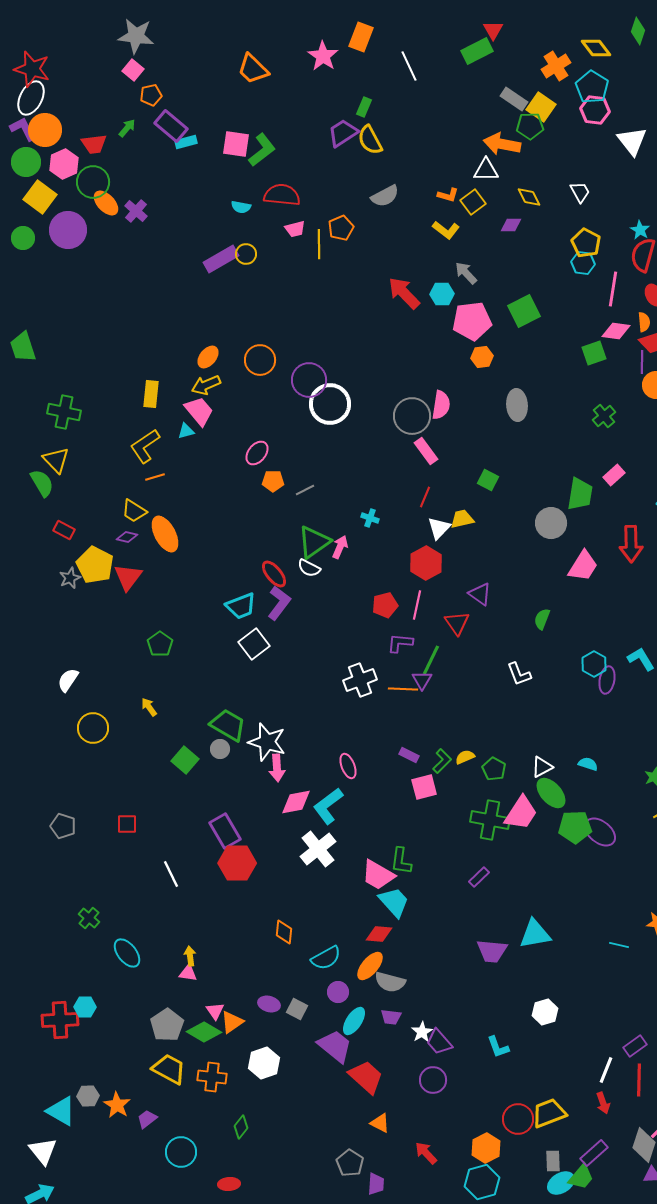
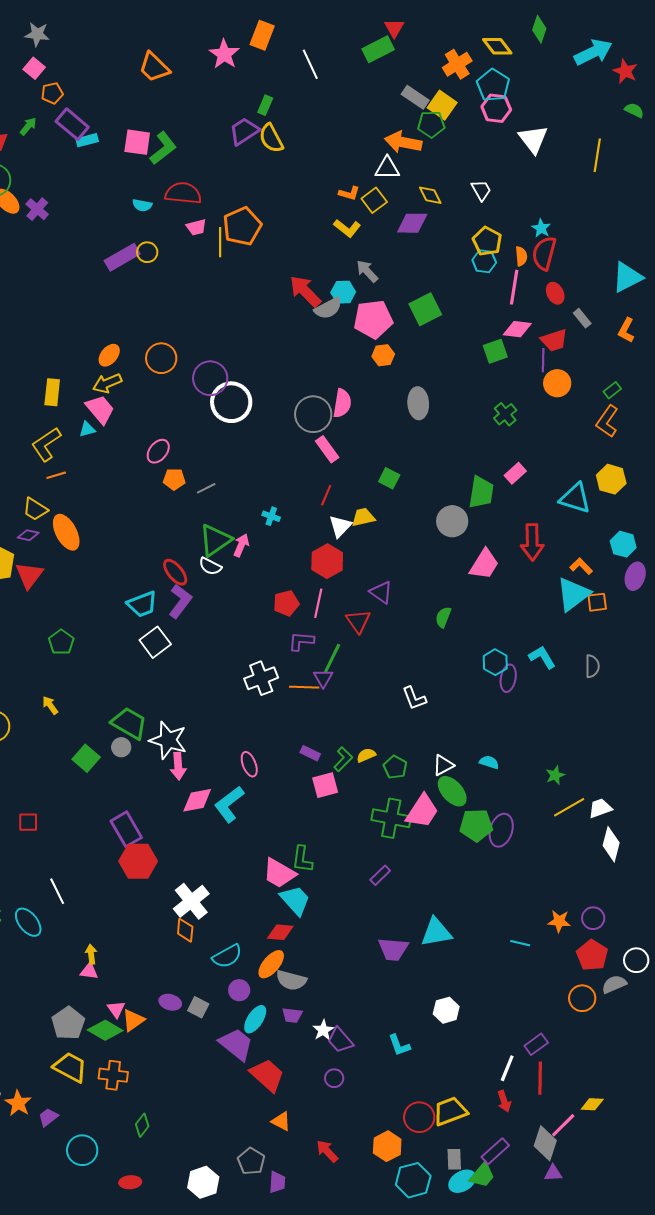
gray star: (136, 36) -> (37, 34), size x0.7
gray semicircle: (385, 196) -> (328, 308), moved
purple diamond: (511, 225) -> (412, 223), size x1.5
orange pentagon: (341, 228) -> (242, 226), size x1.5
orange semicircle: (644, 322) -> (521, 256), moved
white L-shape: (519, 674) -> (414, 698), moved
purple ellipse: (600, 832) -> (501, 830), turned 68
white cross: (318, 849) -> (191, 901), moved
white line: (171, 874) -> (57, 891), moved
cyan ellipse: (127, 953) -> (28, 922), moved
white hexagon: (264, 1063) -> (203, 1182), moved
purple circle: (433, 1080) -> (334, 1078), size x0.7
cyan hexagon: (482, 1182) -> (413, 1180), moved

